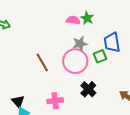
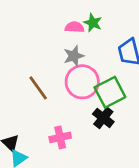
gray star: (80, 44) -> (74, 56), moved
green square: (100, 56) -> (110, 92), moved, size x1.6

